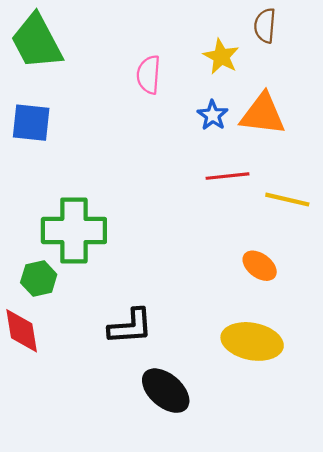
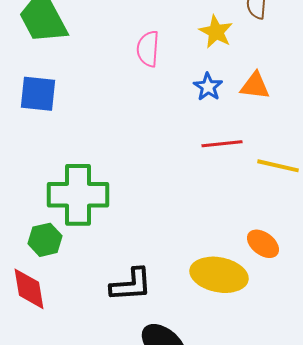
orange triangle: (263, 114) -> (255, 86), size x0.7
orange ellipse: (260, 266) -> (263, 244), moved
yellow ellipse: (252, 341) -> (219, 275), moved

